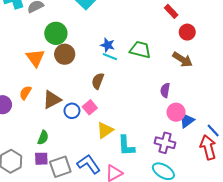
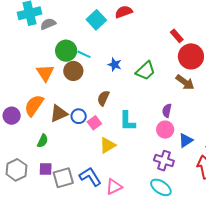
red circle: (187, 32) -> (191, 56), size x1.6
green trapezoid: (140, 50) -> (145, 71), turned 120
cyan line: (110, 57) -> (84, 54), moved
orange semicircle: (25, 93) -> (34, 105), size x1.6
blue circle: (72, 111) -> (79, 116), moved
pink circle: (176, 112) -> (165, 130), moved
green semicircle: (43, 138) -> (43, 141), moved
cyan L-shape: (126, 146) -> (127, 121), moved

